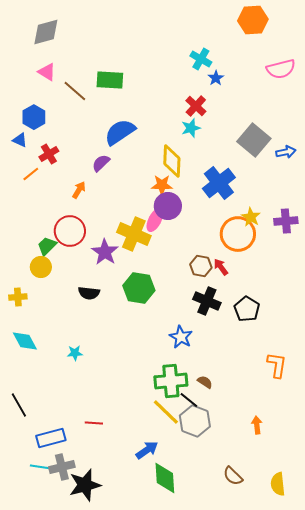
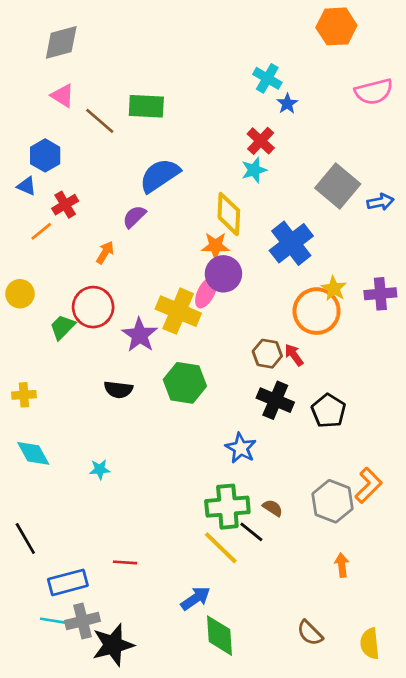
yellow circle: (41, 267) -> (20, 294), moved
orange L-shape: (277, 365) -> (368, 485), turned 36
gray hexagon: (195, 421) -> (333, 501), moved

